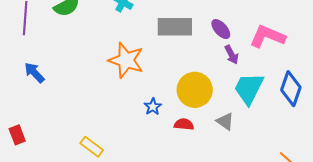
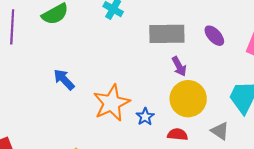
purple arrow: (232, 55) -> (179, 66), moved
orange star: (126, 60) -> (112, 103), moved, turned 30
blue arrow: (34, 73) -> (64, 79), moved

